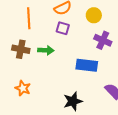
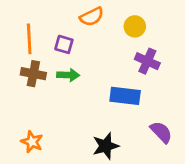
orange line: (29, 18) -> (29, 39), moved
purple square: (63, 28) -> (64, 44), moved
orange star: (23, 88) -> (32, 142), moved

